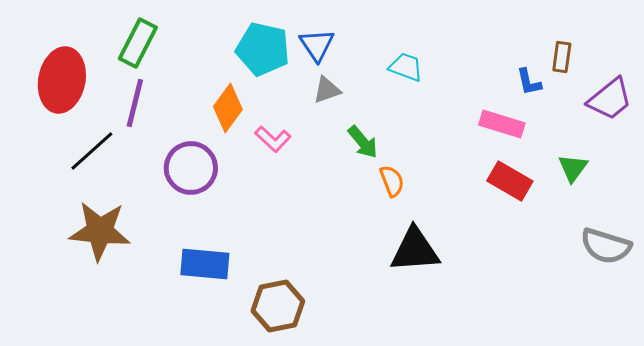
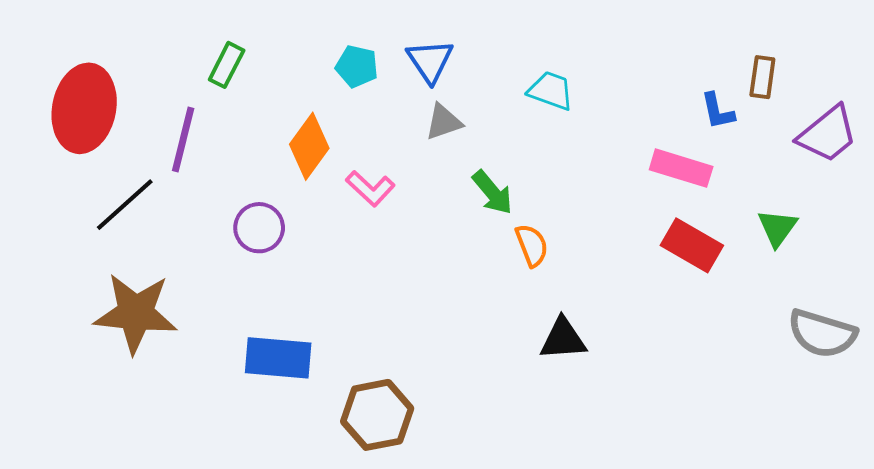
green rectangle: (138, 43) -> (227, 65), moved, size x0.7
cyan pentagon: (263, 49) -> (357, 66), size x0.6
purple circle: (191, 168) -> (259, 228), size x0.7
black triangle: (415, 250) -> (563, 339), size x0.7

